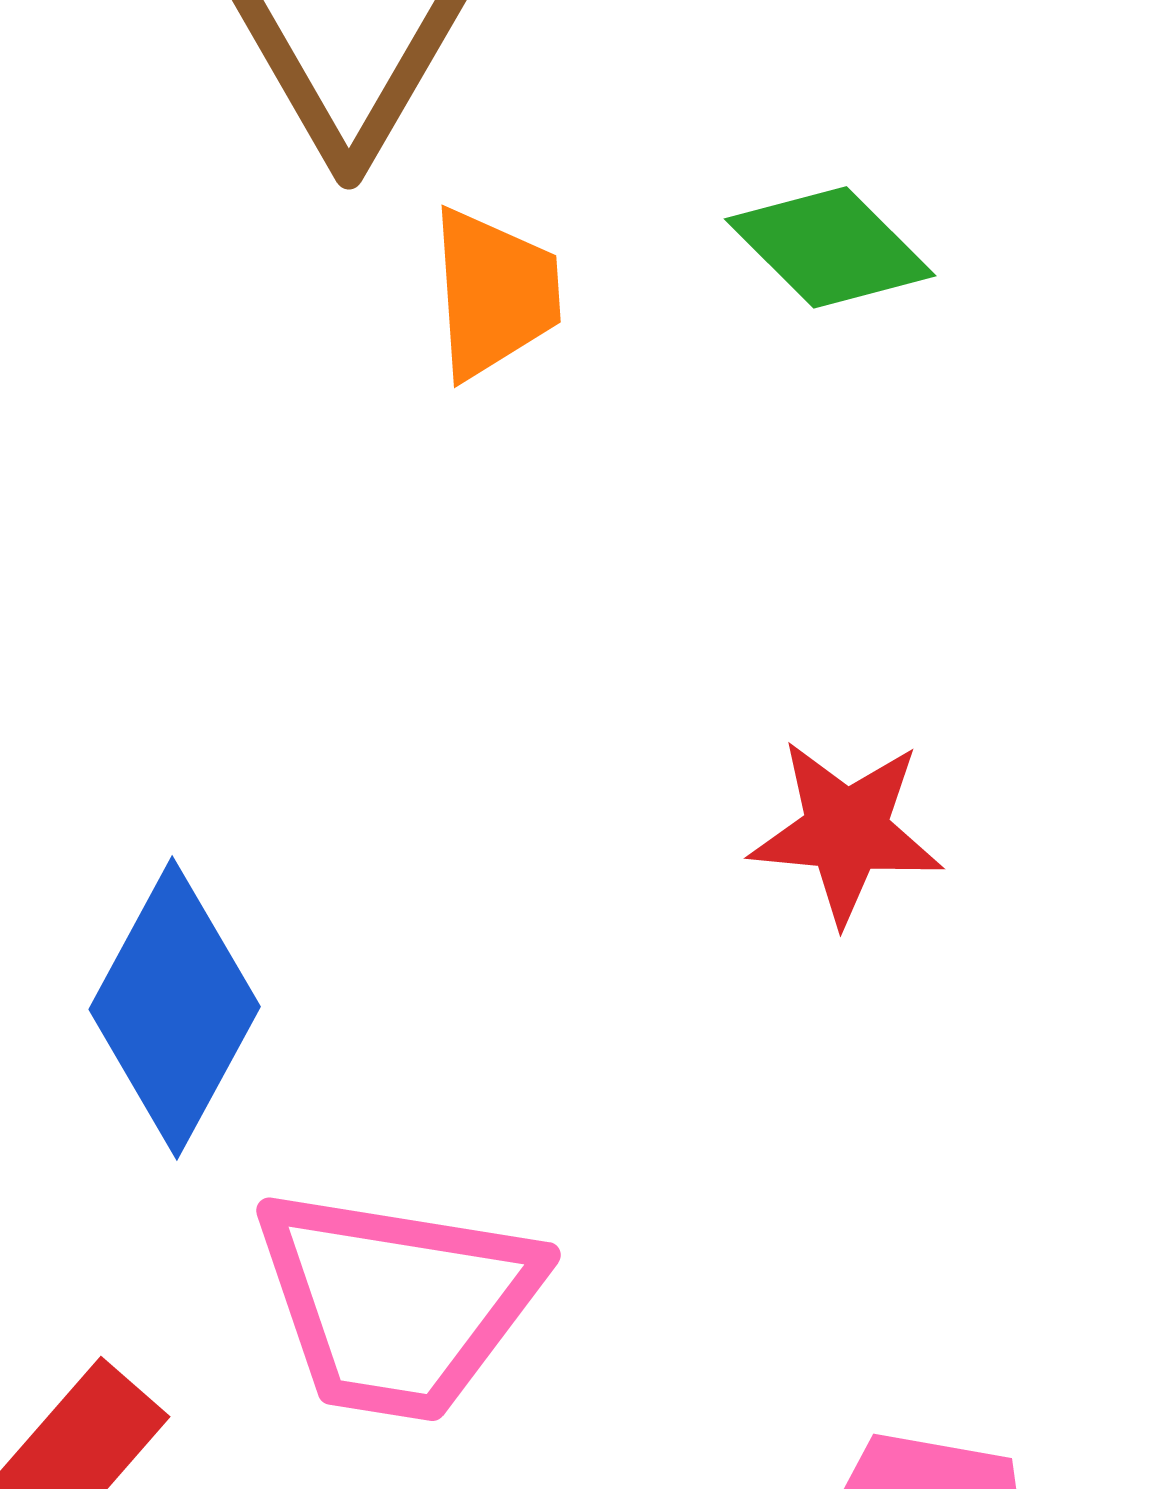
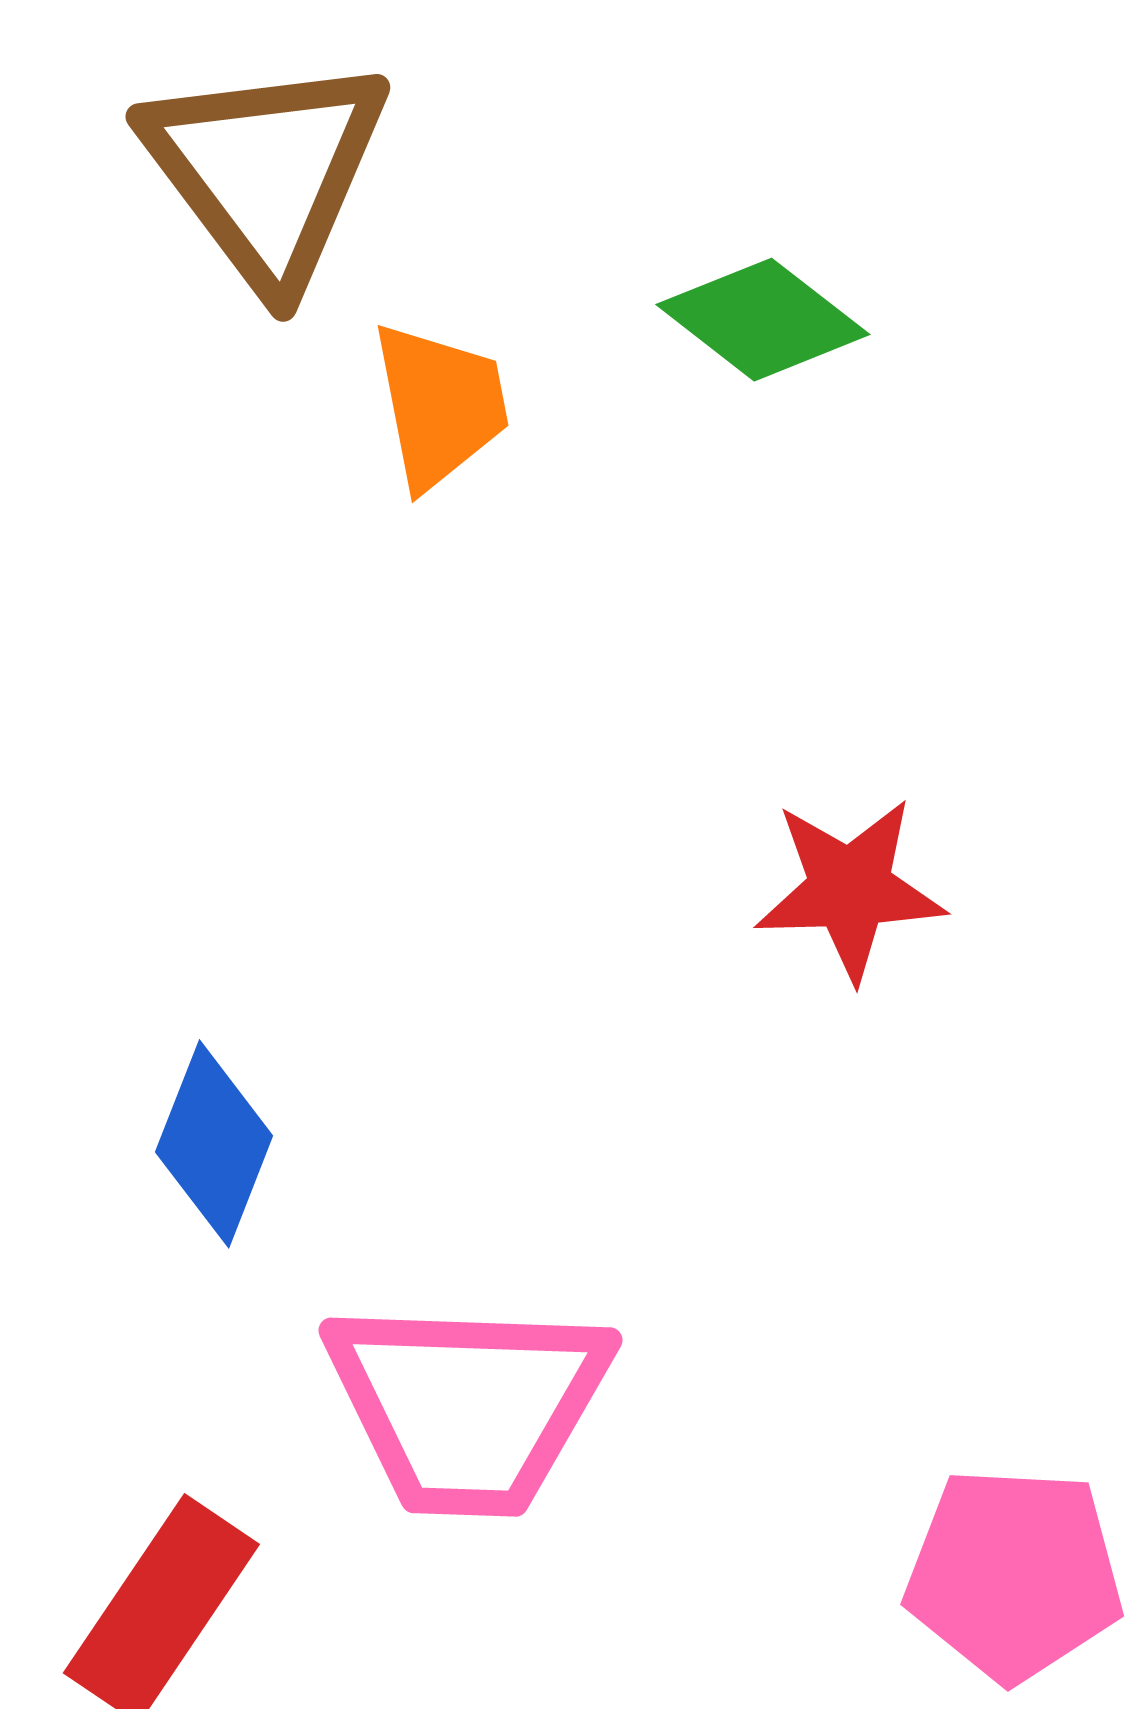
blue diamond: (175, 1008) -> (214, 1144), size x0.7

